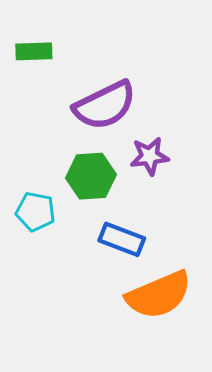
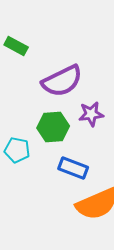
green rectangle: (34, 51) -> (16, 46), turned 30

